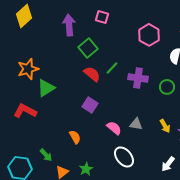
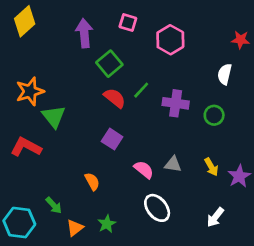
pink hexagon: (149, 35) -> (170, 40), moved
green triangle: (46, 88) -> (54, 117), turned -36

